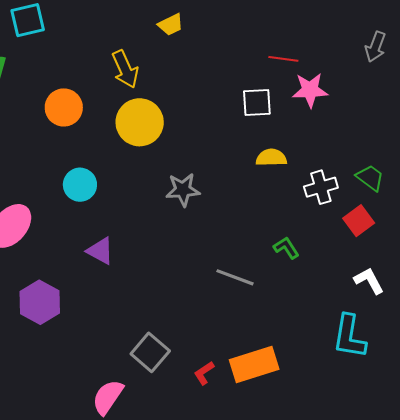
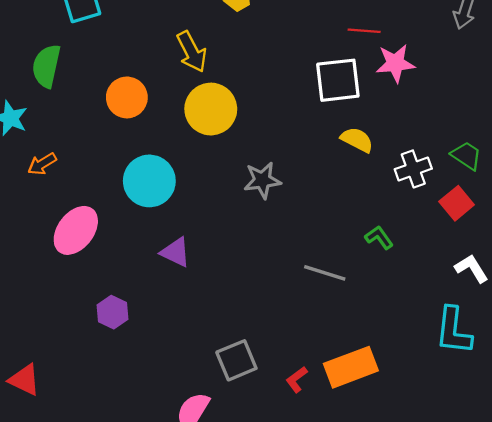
white square: (257, 103) -> (338, 80), size x1.4
yellow semicircle: (271, 158) -> (357, 140), turned 32
cyan circle: (80, 185) -> (149, 181), size x1.4
purple hexagon: (40, 302) -> (112, 312), size x0.7
gray square: (150, 352) -> (236, 360), turned 30

